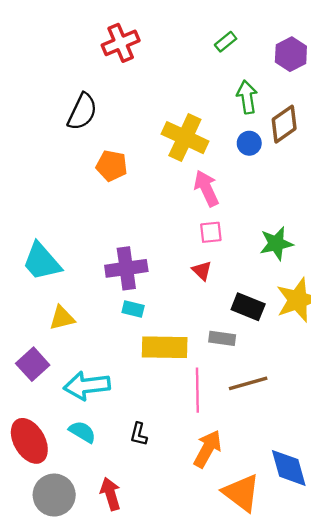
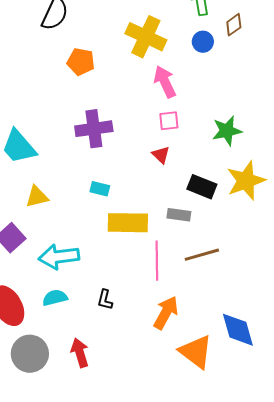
brown diamond: (284, 124) -> (234, 25), size x0.7
purple cross: (126, 268) -> (94, 129), moved
cyan semicircle: (82, 432) -> (55, 298), turned -45

